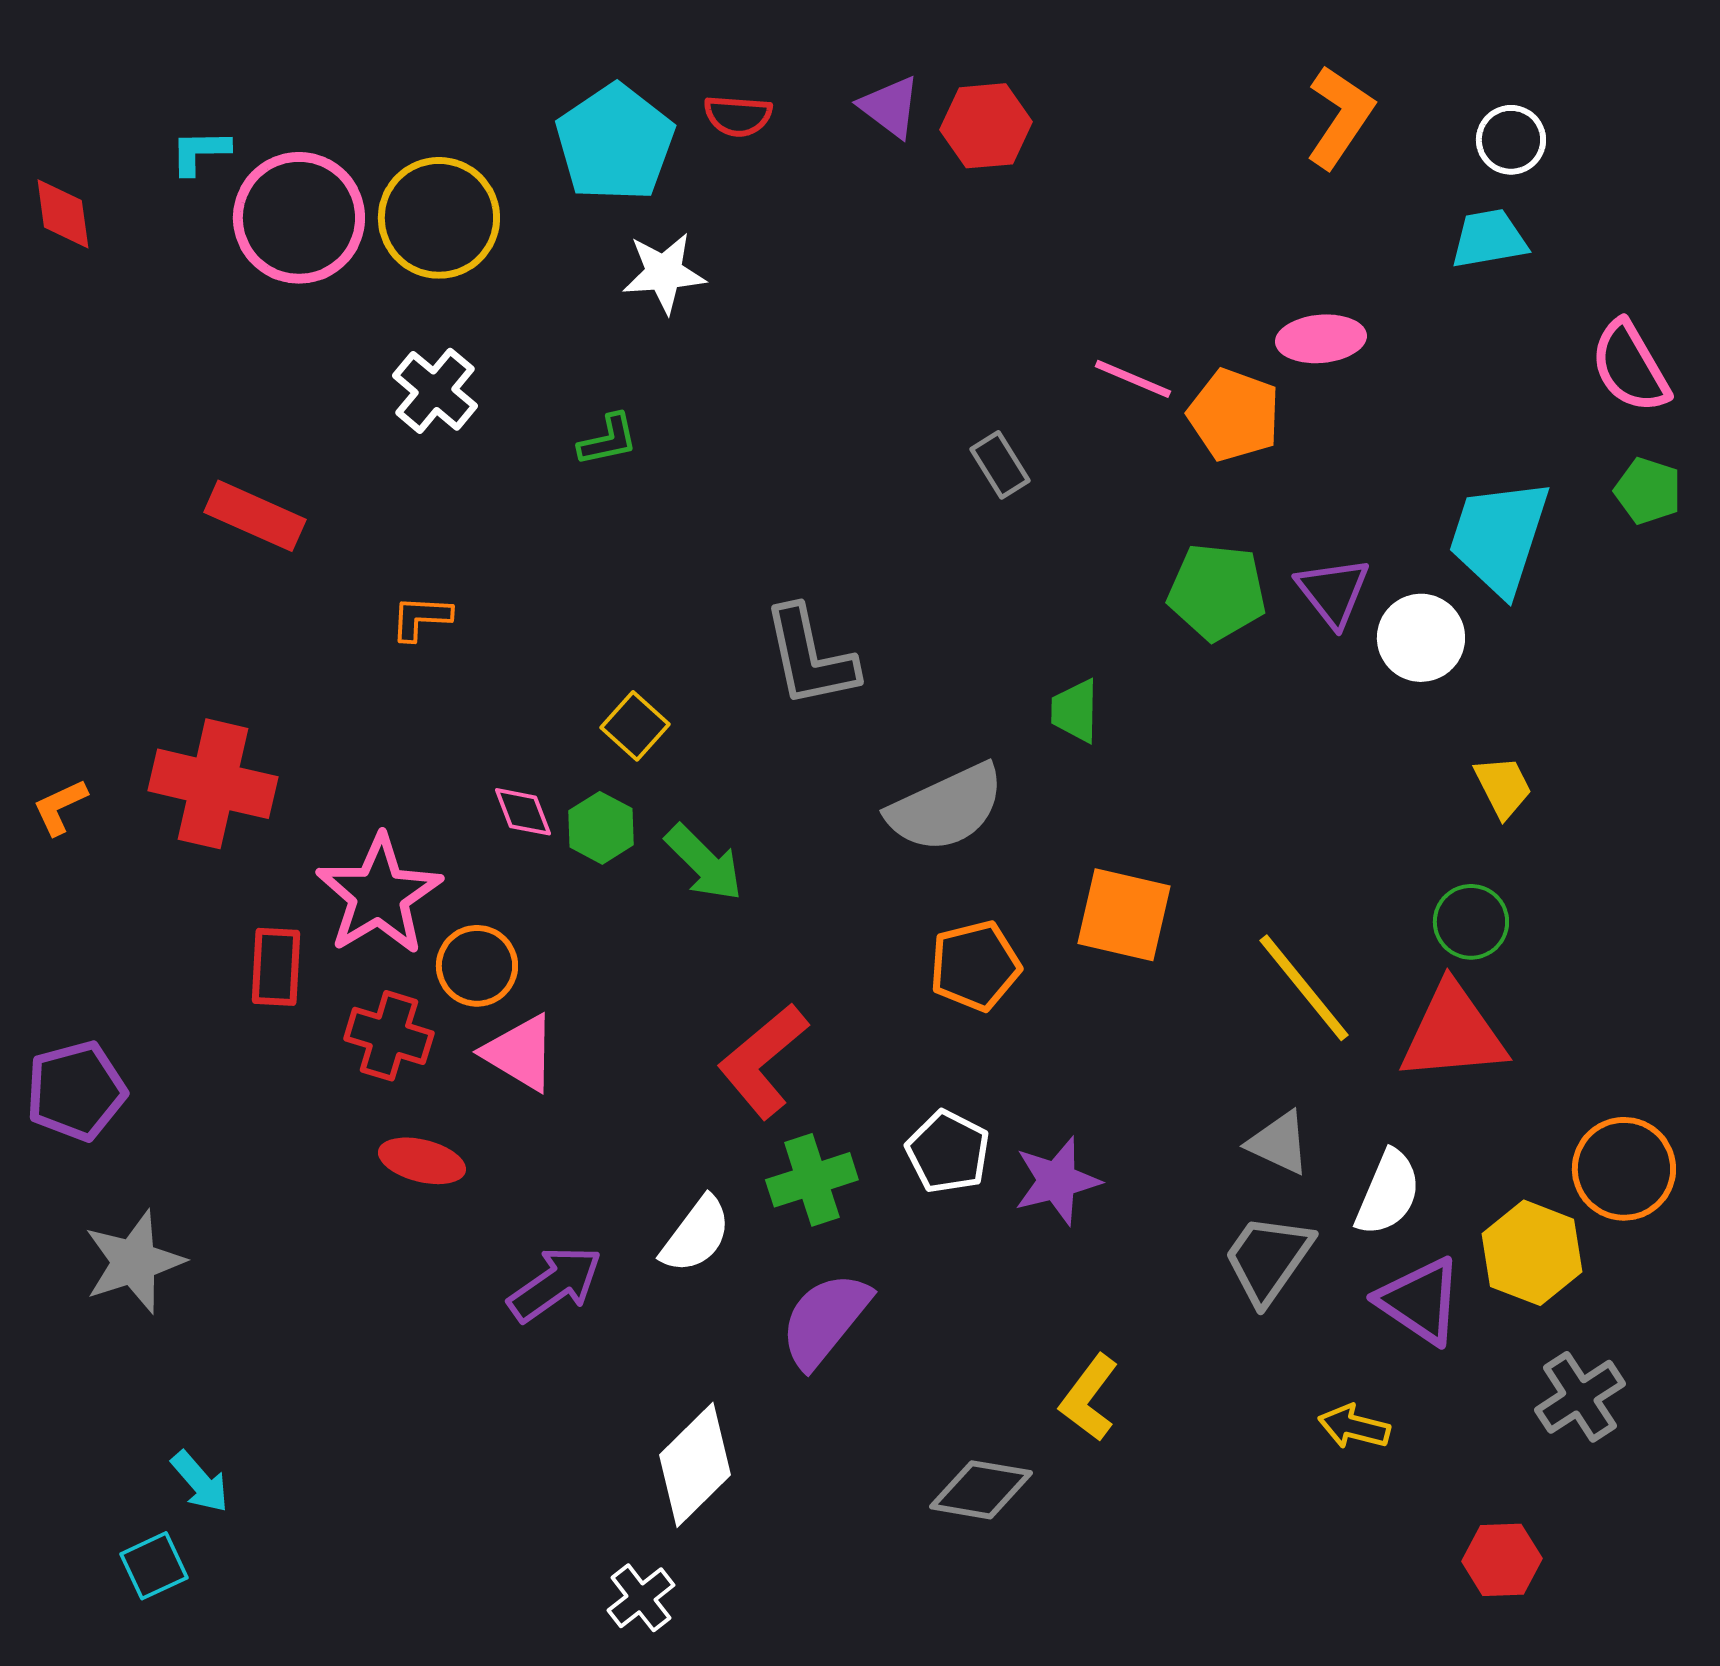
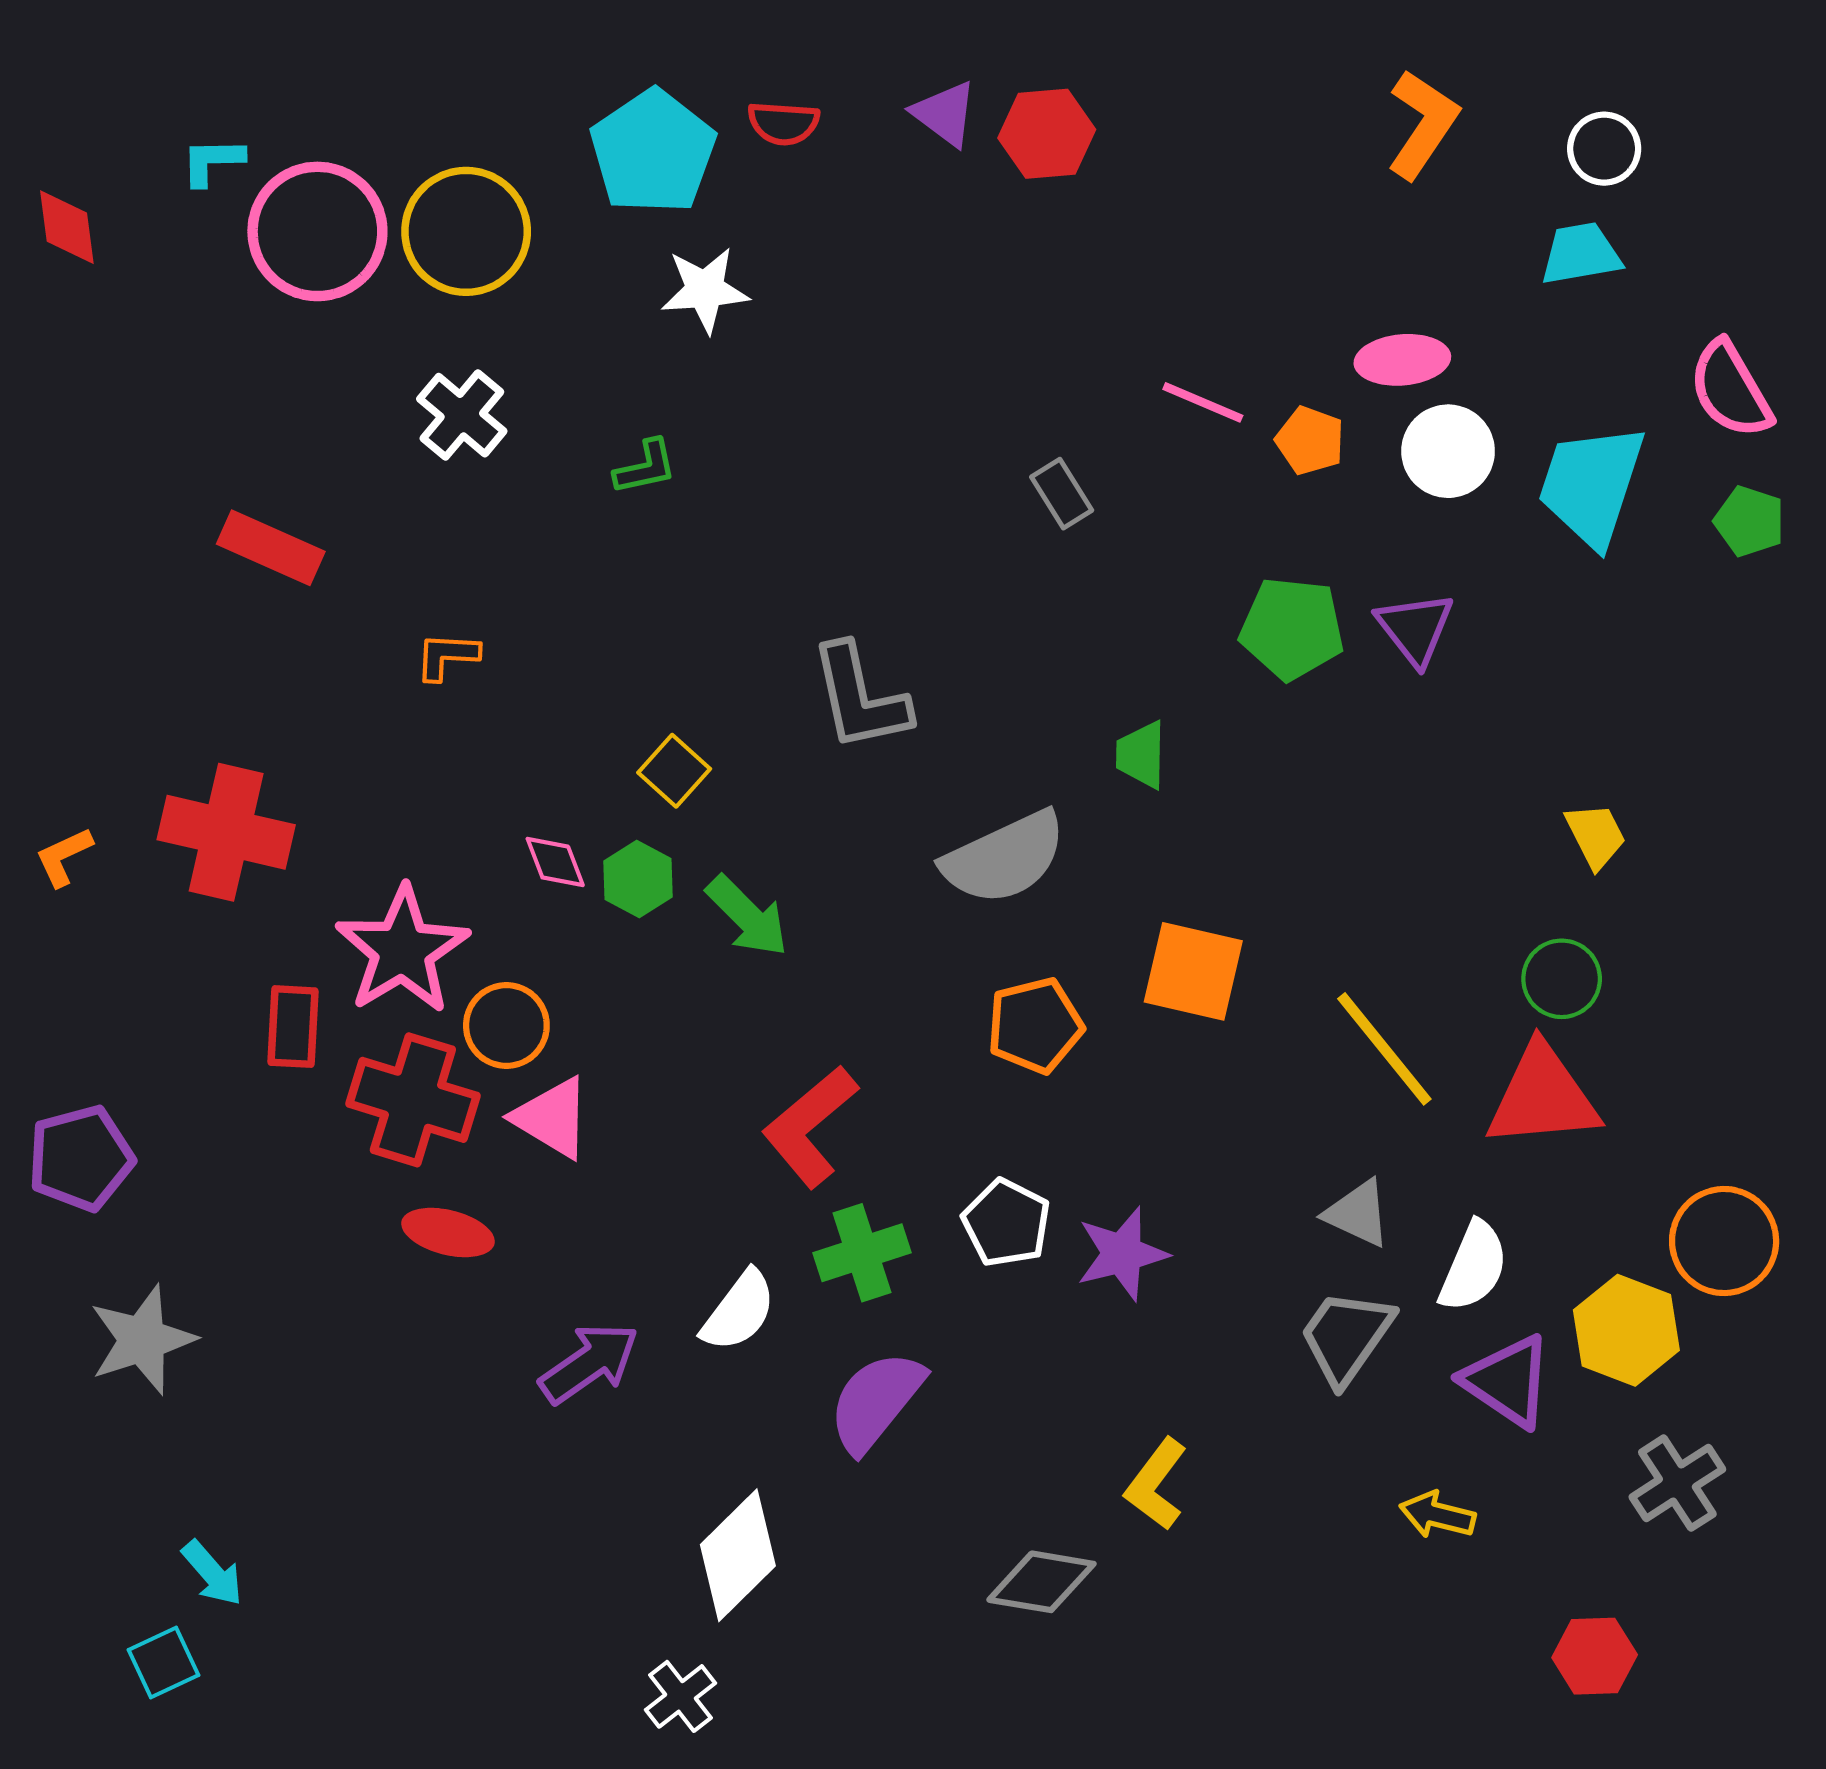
orange pentagon: (1234, 415) -> (1310, 441), size x0.7
cyan trapezoid: (1499, 537) -> (1591, 485), moved
white circle: (1421, 638) -> (1448, 451), moved
red cross: (389, 1036) -> (413, 1100), size x1.4

